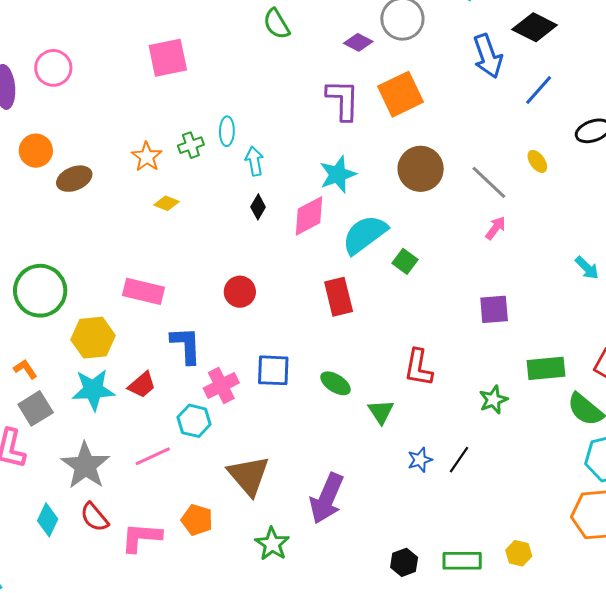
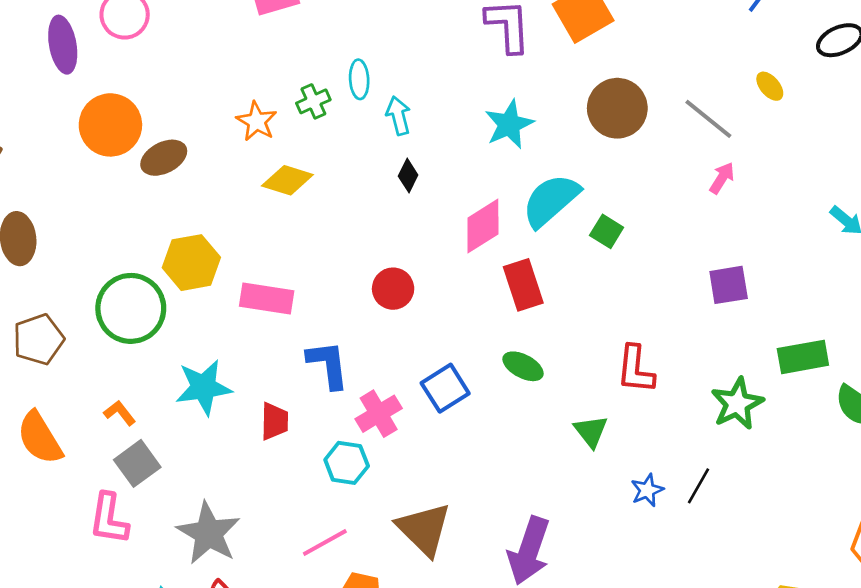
orange circle: (36, 151) -> (110, 125), size x1.4
yellow diamond: (167, 203) -> (287, 180), size x1.5
pink diamond: (309, 216) -> (483, 226), moved
yellow hexagon: (93, 338) -> (191, 263), moved
blue square: (273, 370) -> (445, 388), turned -30
green ellipse: (335, 383) -> (523, 366), moved
red trapezoid: (142, 385) -> (274, 421), turned -44
cyan star: (93, 390) -> (204, 387), moved
green star: (493, 400) -> (737, 404), size x1.4
pink line: (153, 456) -> (325, 542), moved

